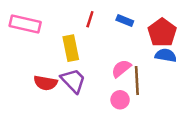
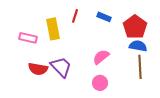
pink rectangle: (25, 24) -> (28, 38), moved, size x0.7
yellow rectangle: (71, 48) -> (53, 29), moved
brown line: (137, 81) -> (140, 67), moved

